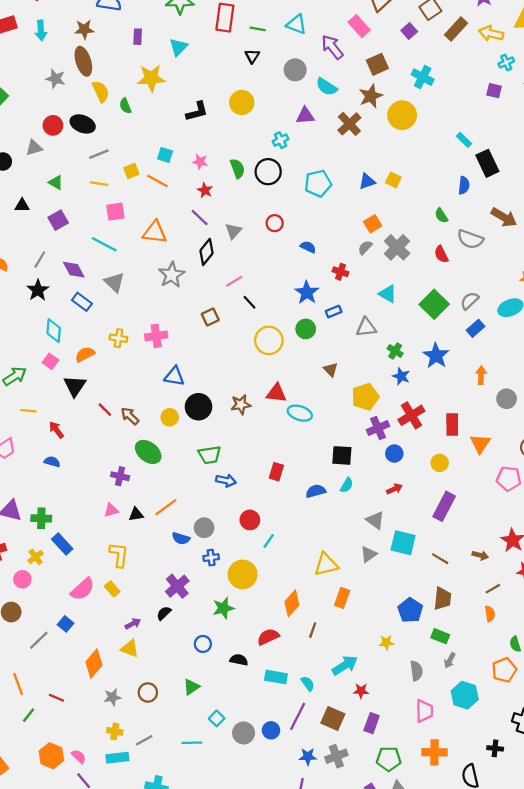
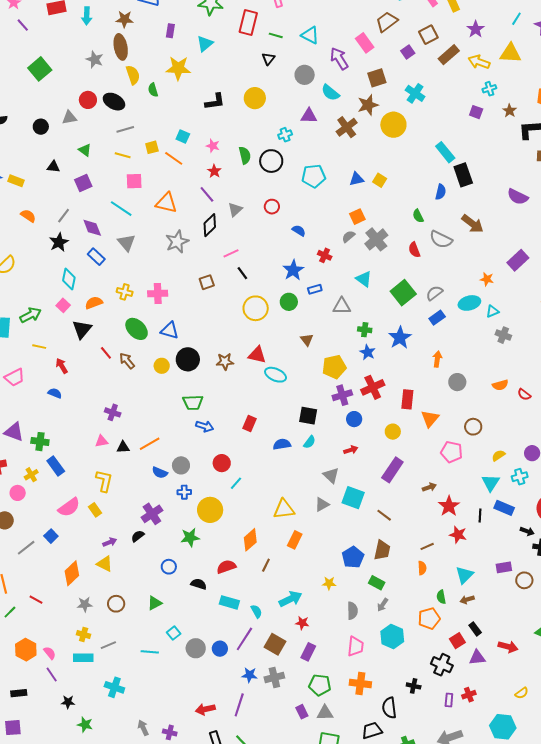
cyan rectangle: (464, 140) -> (445, 152), size x1.5
green cross: (395, 351) -> (365, 330), turned -32
green ellipse: (148, 452) -> (137, 329), moved
brown arrow: (480, 555) -> (429, 487), moved, turned -40

